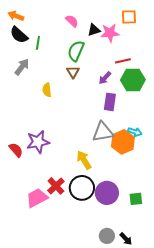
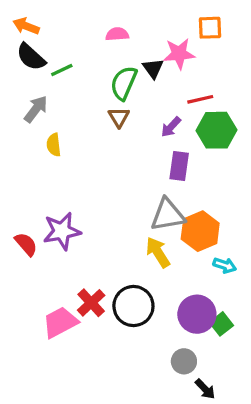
pink semicircle: (72, 21) -> (117, 34), turned -48
black triangle: (94, 30) -> (153, 68), moved, turned -48
green line: (38, 43) -> (62, 70), turned 56
yellow semicircle: (47, 90) -> (54, 145), moved
cyan arrow: (135, 132) -> (225, 265), moved
yellow arrow: (84, 160) -> (158, 252), moved
purple circle: (107, 193) -> (197, 314), moved
green square: (136, 199) -> (221, 324), turned -32
gray circle: (107, 236) -> (184, 361), moved

